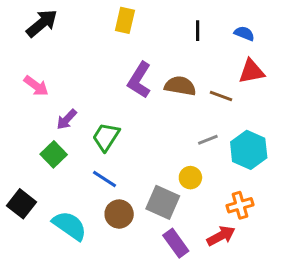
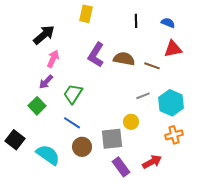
black arrow: (42, 23) -> (44, 35), moved
pink arrow: (36, 86) -> (53, 59), moved, turned -102
gray square: (163, 202) -> (112, 139), turned -30
orange cross: (240, 205) -> (174, 135), moved

